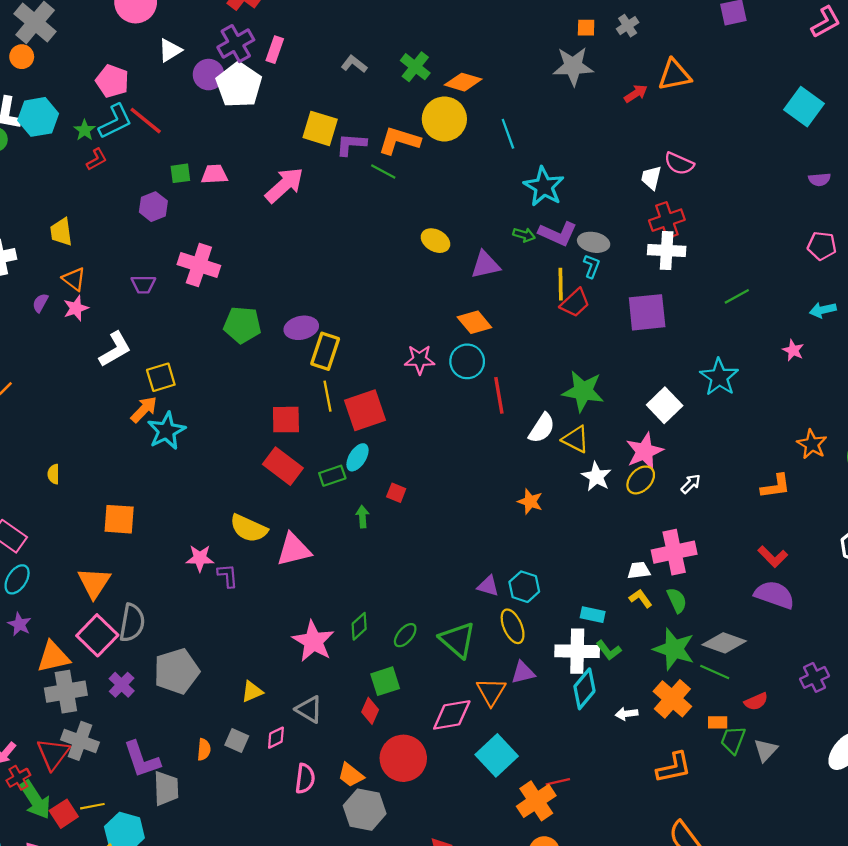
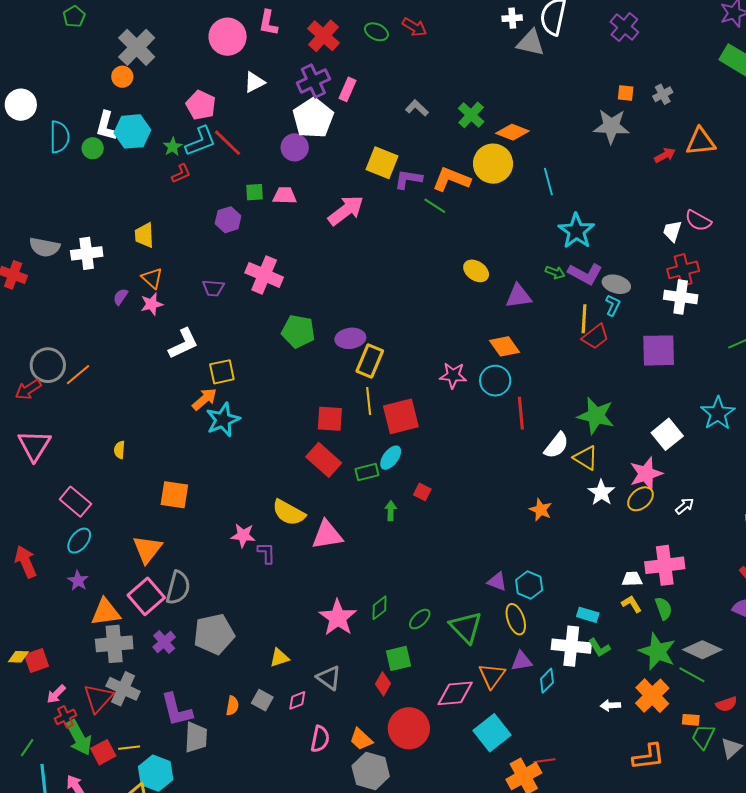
purple circle: (209, 75) -> (295, 147), moved
cyan diamond: (584, 689) -> (547, 681), moved, size x0.7

